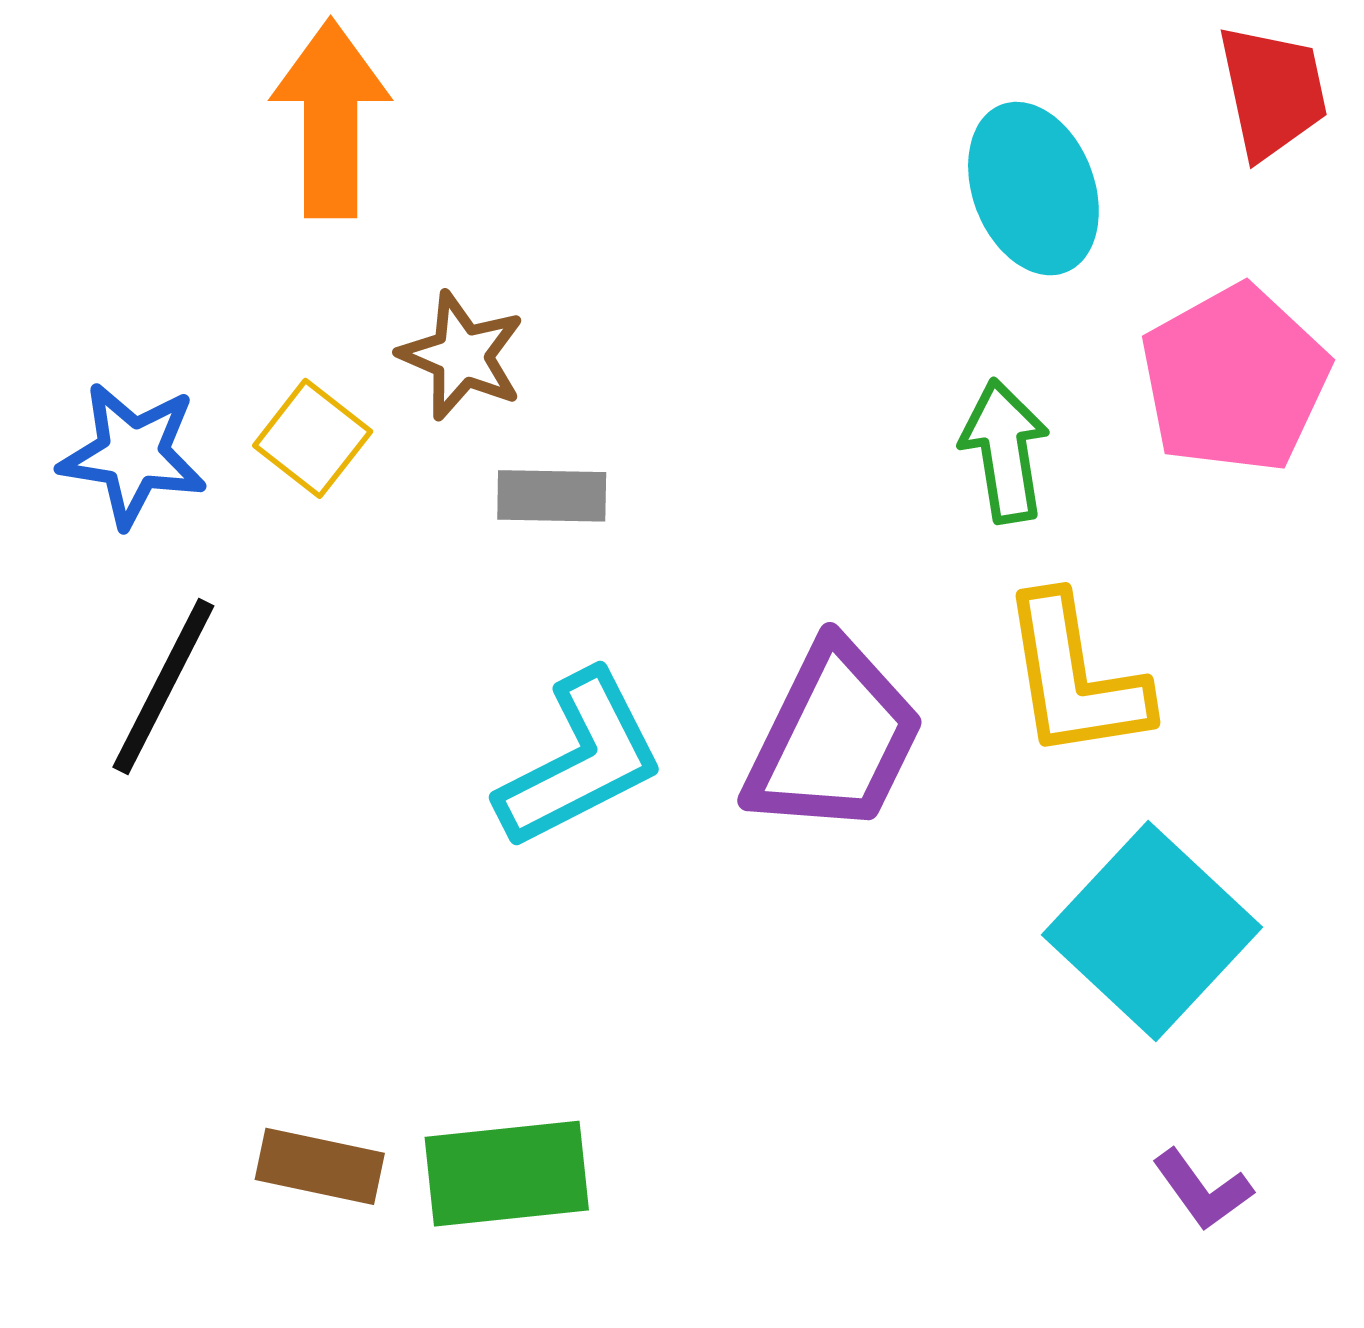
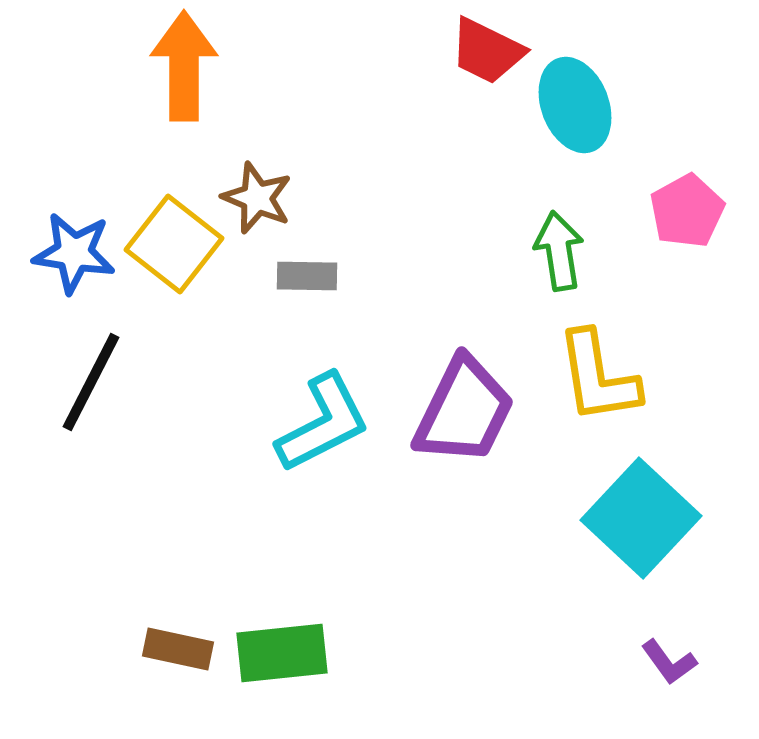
red trapezoid: (1273, 91) -> (487, 51), moved, turned 128
pink pentagon: (1235, 379) -> (687, 211), size x0.7
yellow square: (313, 438) -> (174, 244), size x1.5

